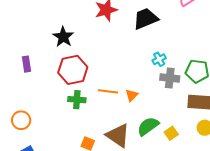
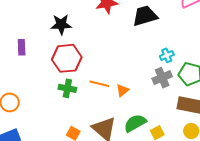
black star: (63, 37) -> (61, 24), turned 30
cyan cross: (159, 59) -> (167, 55), moved
gray cross: (170, 78) -> (162, 78), turned -36

